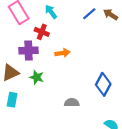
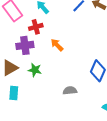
red cross: (42, 32) -> (36, 27), turned -32
orange arrow: (62, 53) -> (57, 45), turned -120

